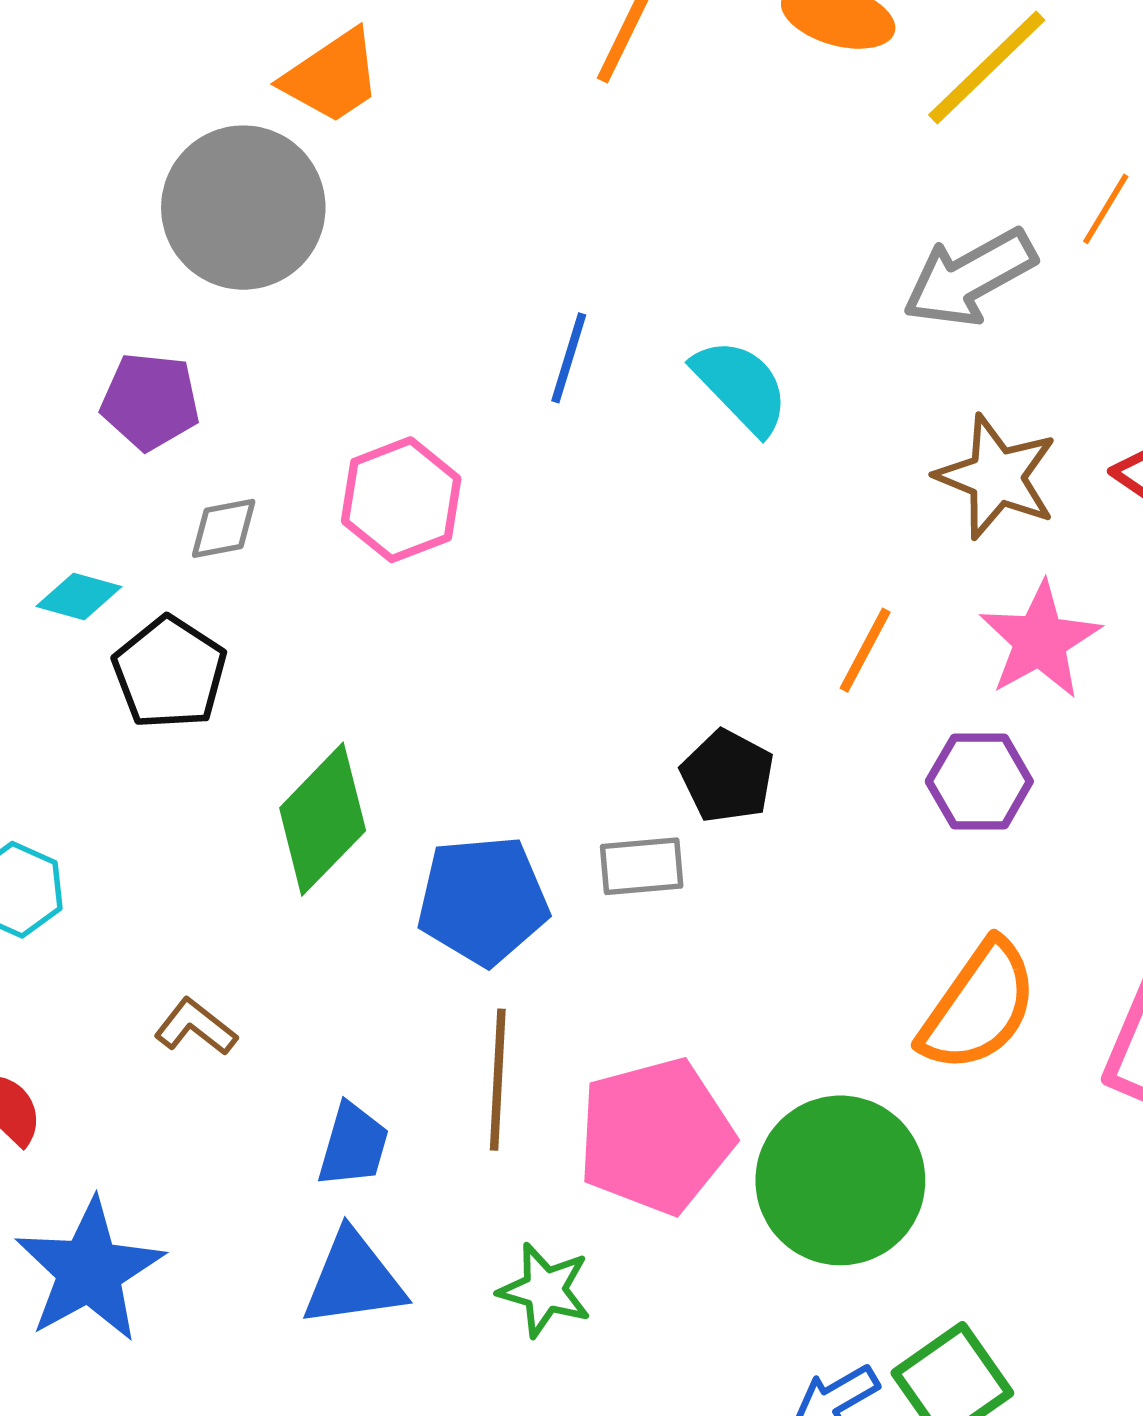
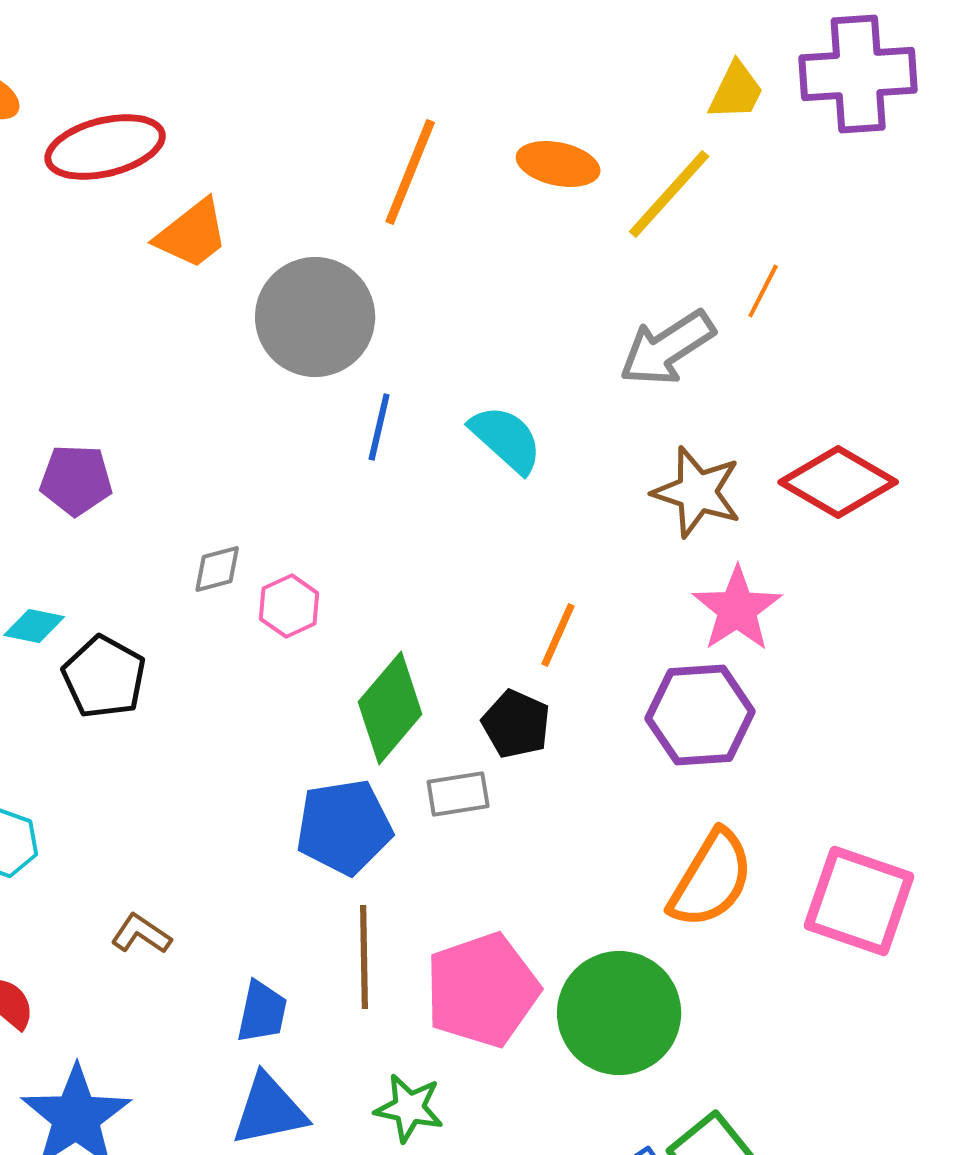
gray circle: (243, 208) -> (315, 317), moved
pink hexagon: (401, 500) -> (289, 606), moved, size x0.7
gray diamond: (224, 528) -> (217, 569), moved
orange line: (865, 650) -> (558, 635), moved
purple hexagon: (979, 781) -> (700, 715), size x1.4
green diamond: (323, 819) -> (390, 708), moved

